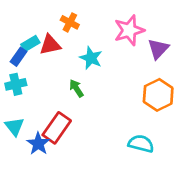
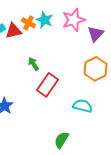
orange cross: (70, 22) -> (29, 23), moved
cyan star: (91, 58) -> (45, 20), moved
red rectangle: (57, 128) -> (48, 85), moved

